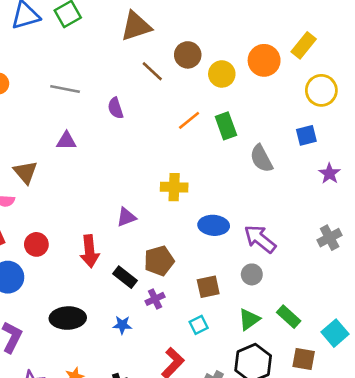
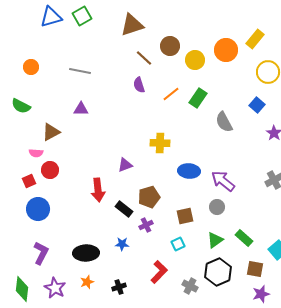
purple semicircle: (115, 108) -> (139, 85), moved
green rectangle: (226, 126) -> (198, 98), turned 54
blue square: (306, 135) -> (257, 105), turned -35
brown triangle: (25, 172) -> (51, 132), turned 42
red circle: (36, 244) -> (50, 170), moved
black ellipse: (68, 318) -> (86, 253), moved

